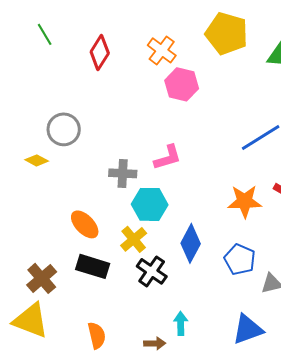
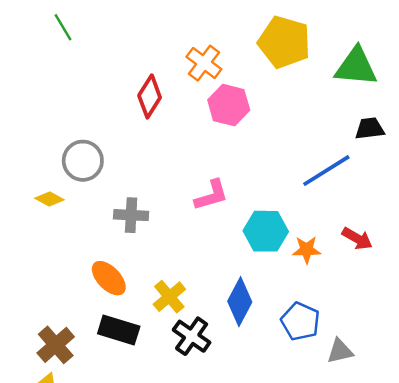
green line: (45, 34) -> (63, 27), moved
red diamond: (100, 52) -> (150, 96), moved
gray cross: (123, 173) -> (131, 215), moved
orange star: (245, 201) -> (307, 250), size x0.7
cyan hexagon: (150, 204) -> (266, 231), moved

